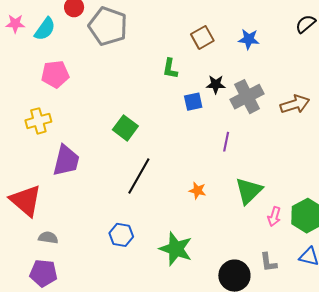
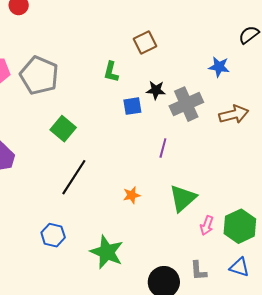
gray pentagon: (108, 26) -> (39, 75), moved
blue star: (249, 39) -> (219, 67), moved
orange star: (197, 191) -> (132, 195), turned -30

